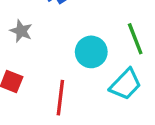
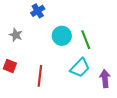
cyan circle: (91, 52) -> (62, 36), moved

